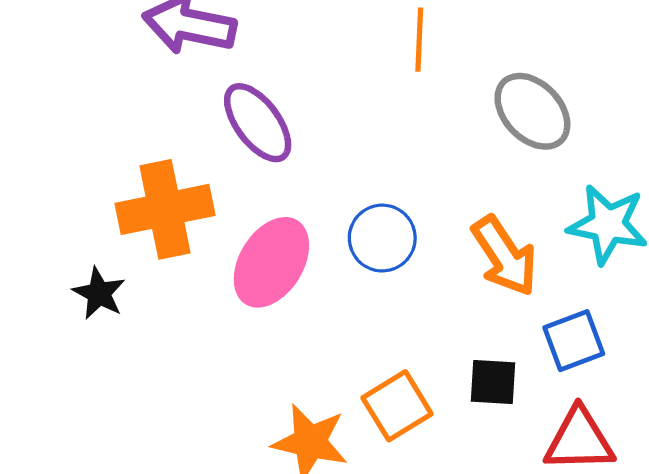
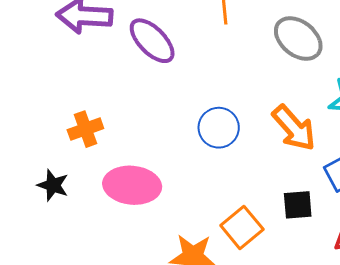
purple ellipse: (258, 123) -> (152, 41), moved
orange cross: (165, 209) -> (85, 129), size x0.6
pink ellipse: (271, 262) -> (132, 185), moved, turned 72

